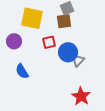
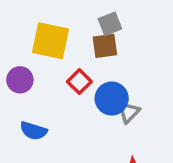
red square: (49, 42) -> (79, 82), turned -32
blue semicircle: (22, 71) -> (34, 131), turned -42

